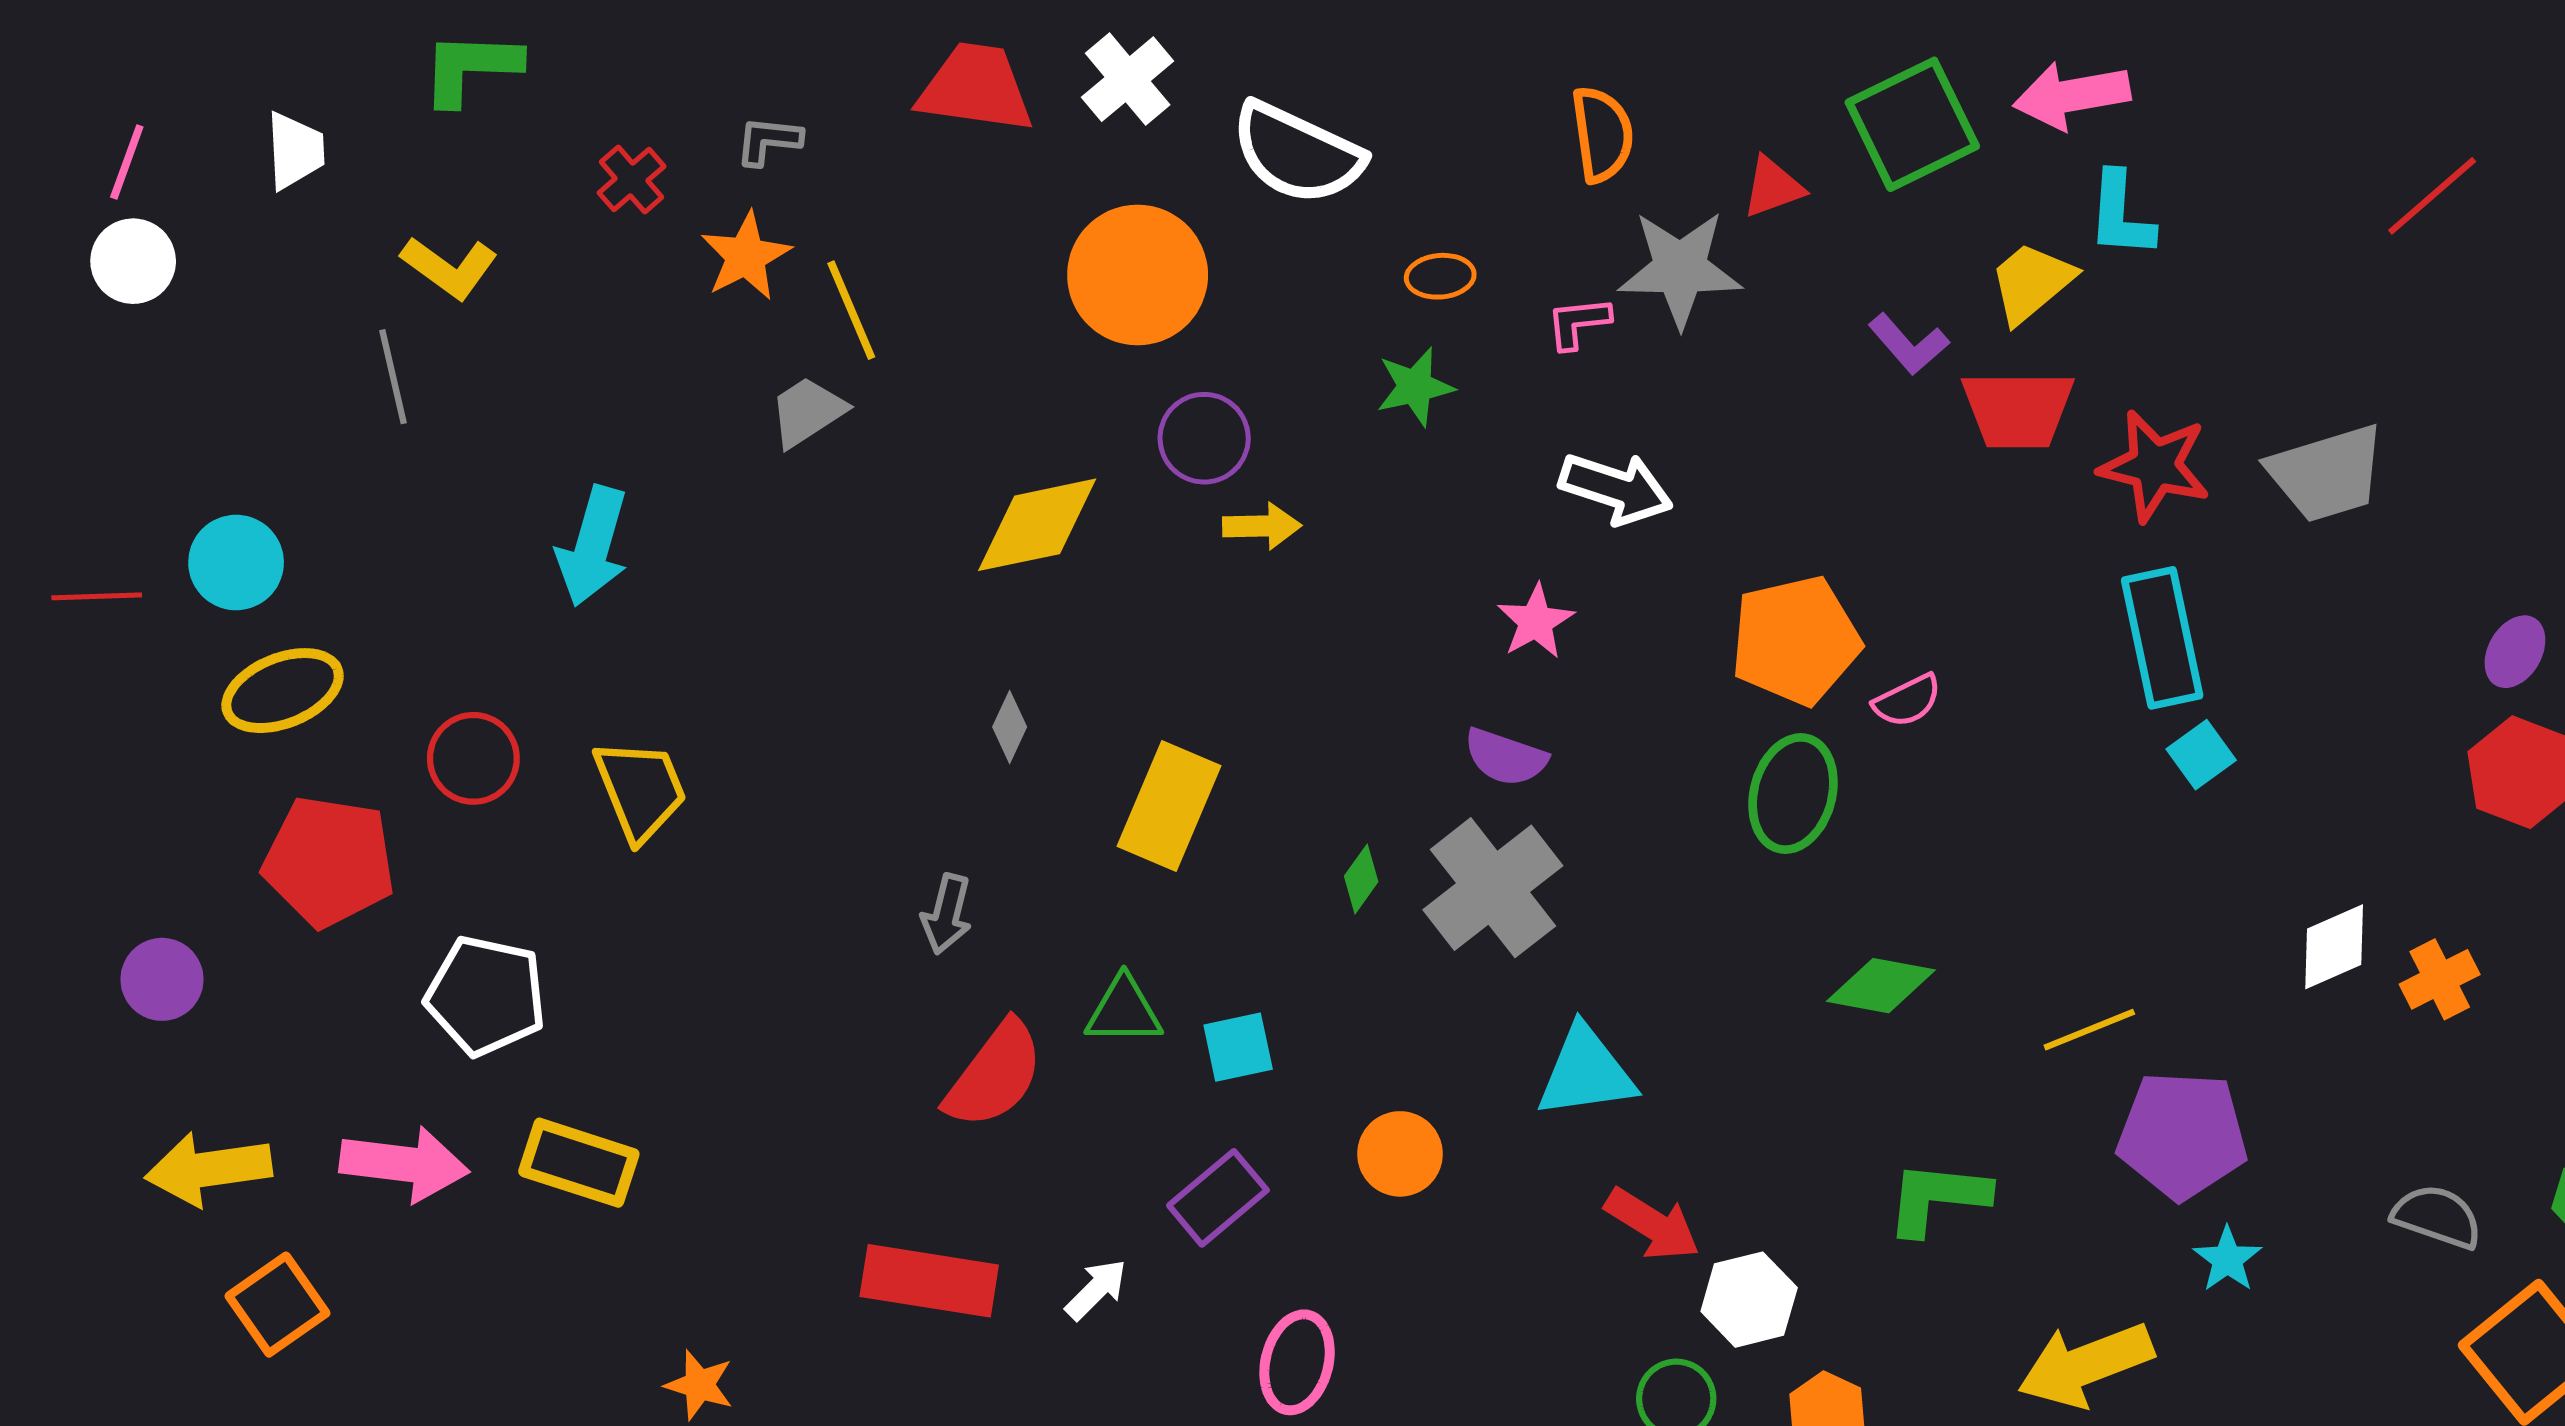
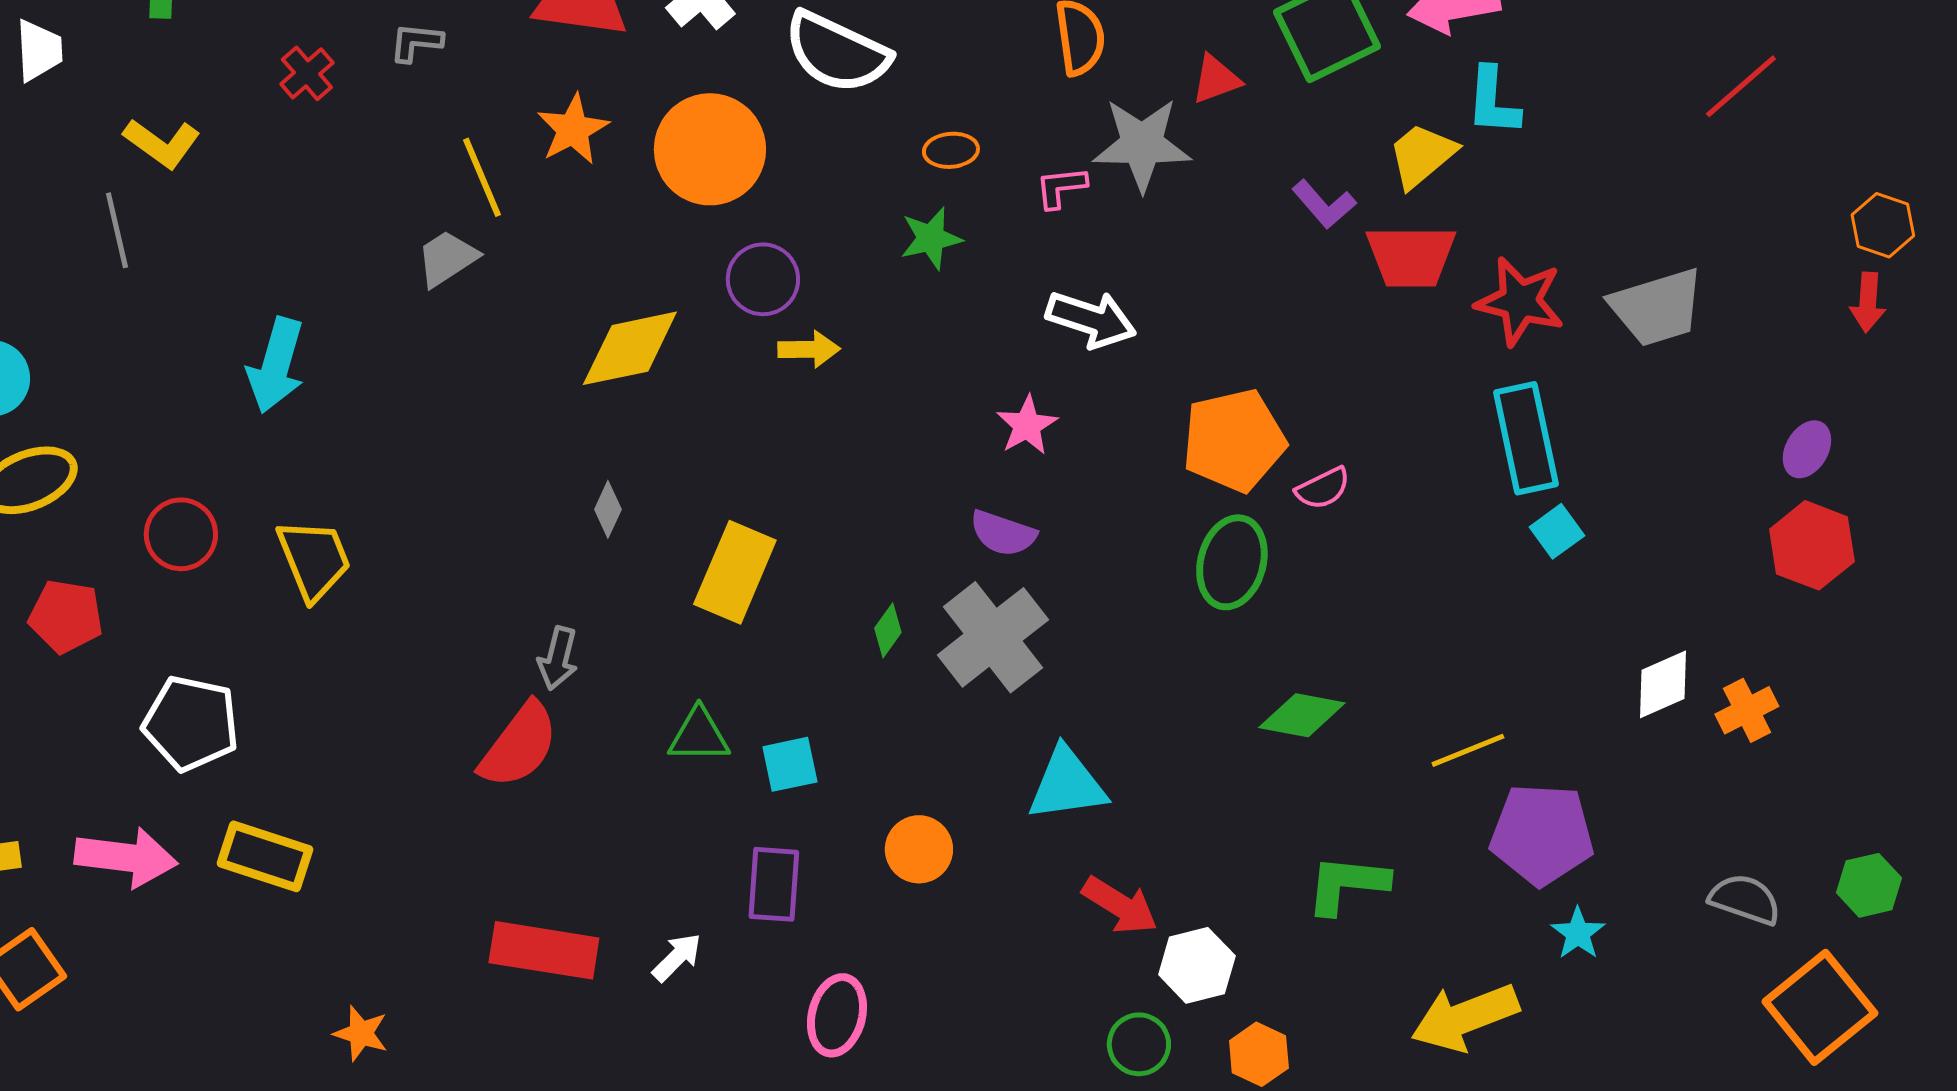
orange star: (746, 256) -> (573, 129), moved
red pentagon: (329, 861) -> (66, 616), size x0.7
red semicircle: (994, 1075) -> (519, 745), moved
purple rectangle: (1218, 1198) -> (774, 884), turned -46

